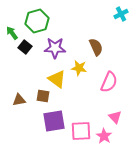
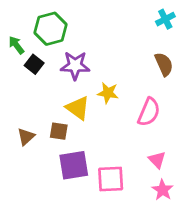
brown semicircle: (96, 47) -> (164, 64), moved
brown triangle: (19, 100) -> (26, 137), turned -32
pink star: (104, 136) -> (163, 190), moved

